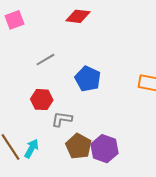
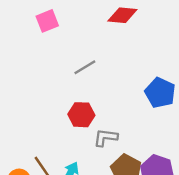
blue pentagon: (88, 79) -> (160, 93), moved

